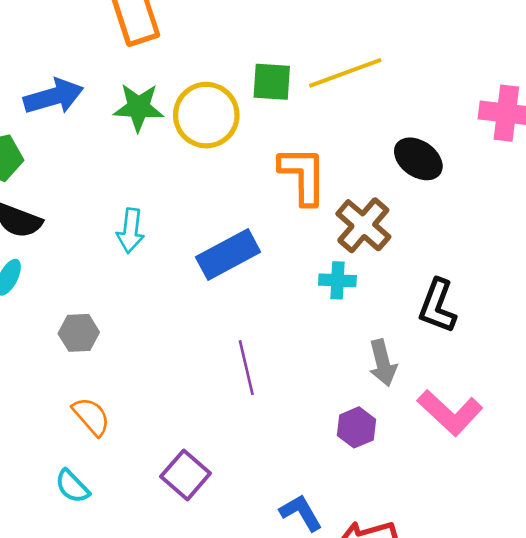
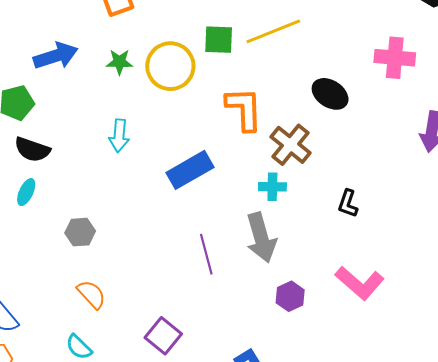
green star: (138, 107) -> (119, 62), size x0.7
cyan arrow: (130, 231) -> (119, 136), moved
black L-shape: (437, 306) -> (348, 203), size x0.7
gray arrow: (383, 363) -> (261, 238), moved, size x1.4

